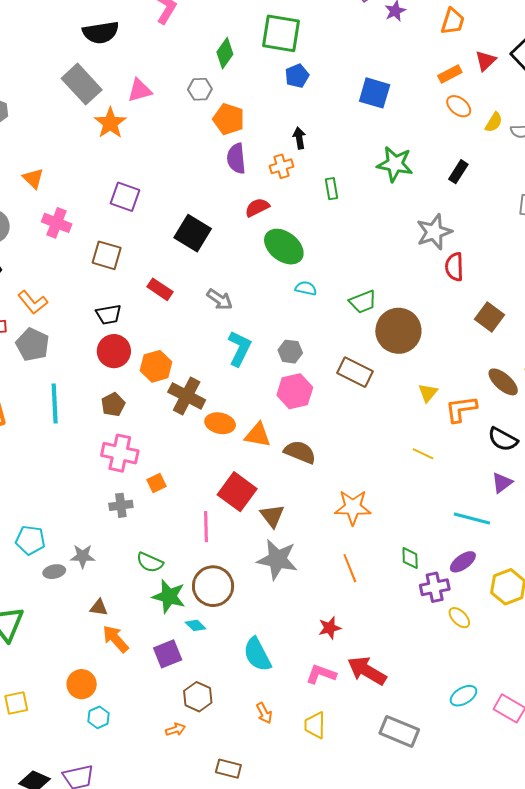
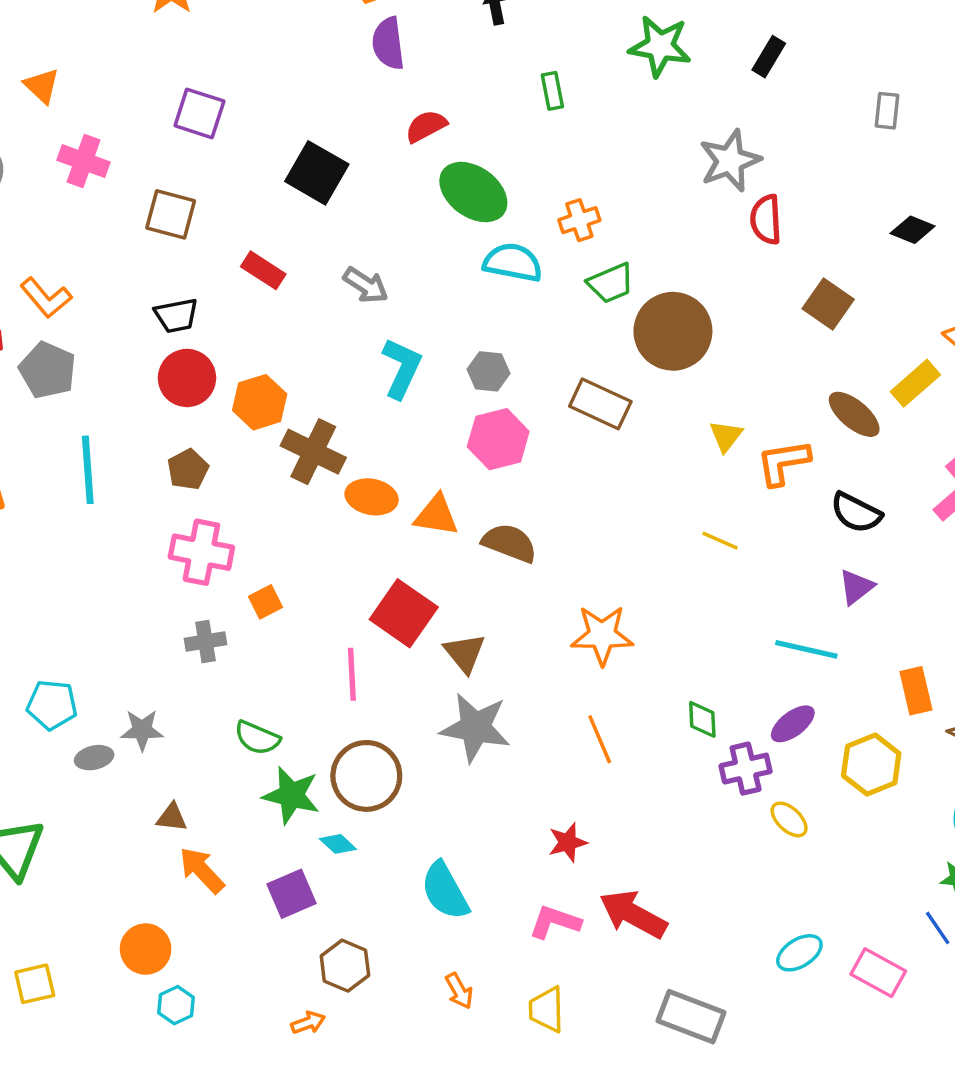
orange cross: (281, 166) -> (579, 220), moved
cyan semicircle: (306, 288) -> (513, 262), size x1.6

